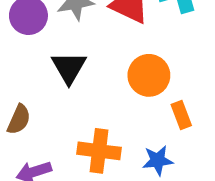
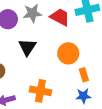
blue star: (158, 160) -> (83, 96), moved

